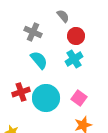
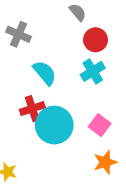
gray cross: (33, 32) -> (19, 34), moved
red cross: (21, 92) -> (32, 109), moved

